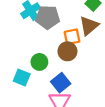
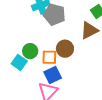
orange square: (72, 37) -> (49, 57), moved
green circle: (39, 62) -> (30, 51), moved

